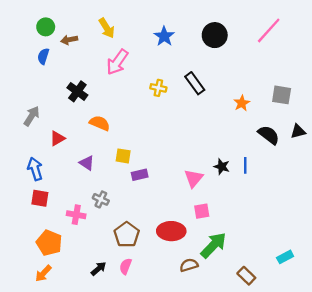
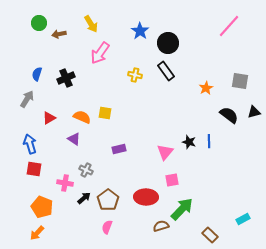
black circle: (215, 35) -> (168, 43), moved
blue semicircle: (43, 56) -> (37, 74), moved
black cross: (77, 91) -> (66, 78), turned 30
orange semicircle: (100, 123) -> (82, 117), moved
yellow square: (123, 156) -> (105, 113), moved
black arrow: (98, 269) -> (84, 198), moved

